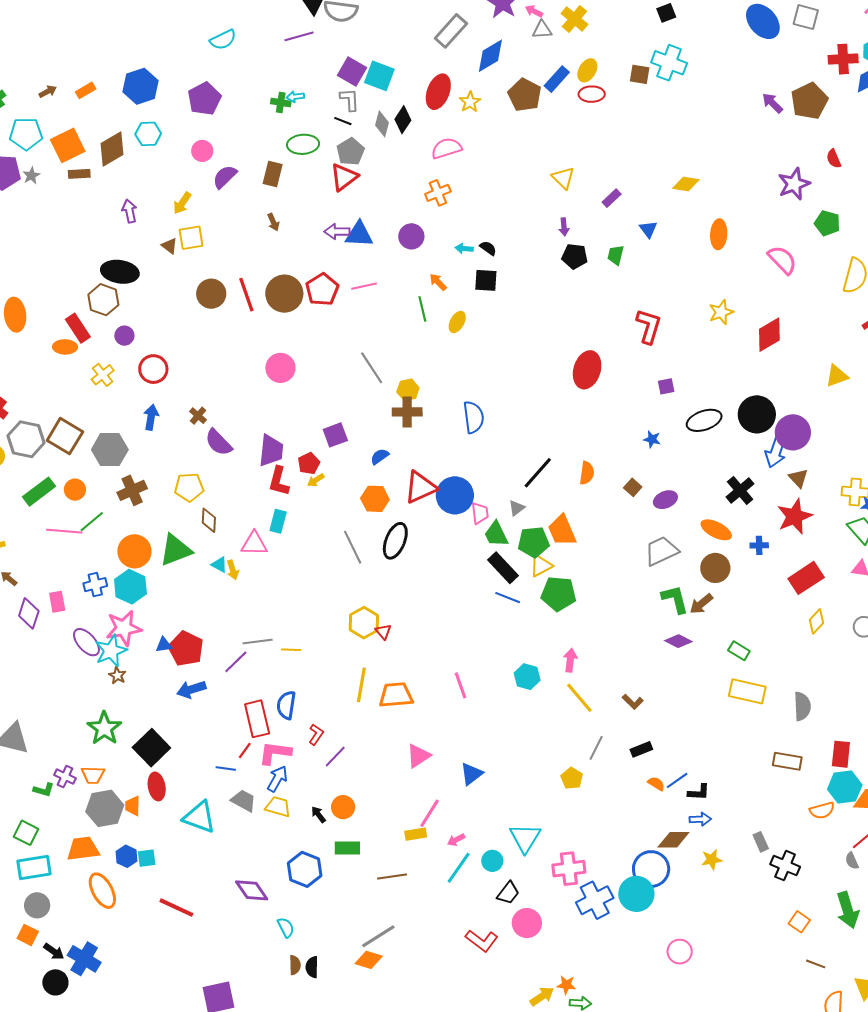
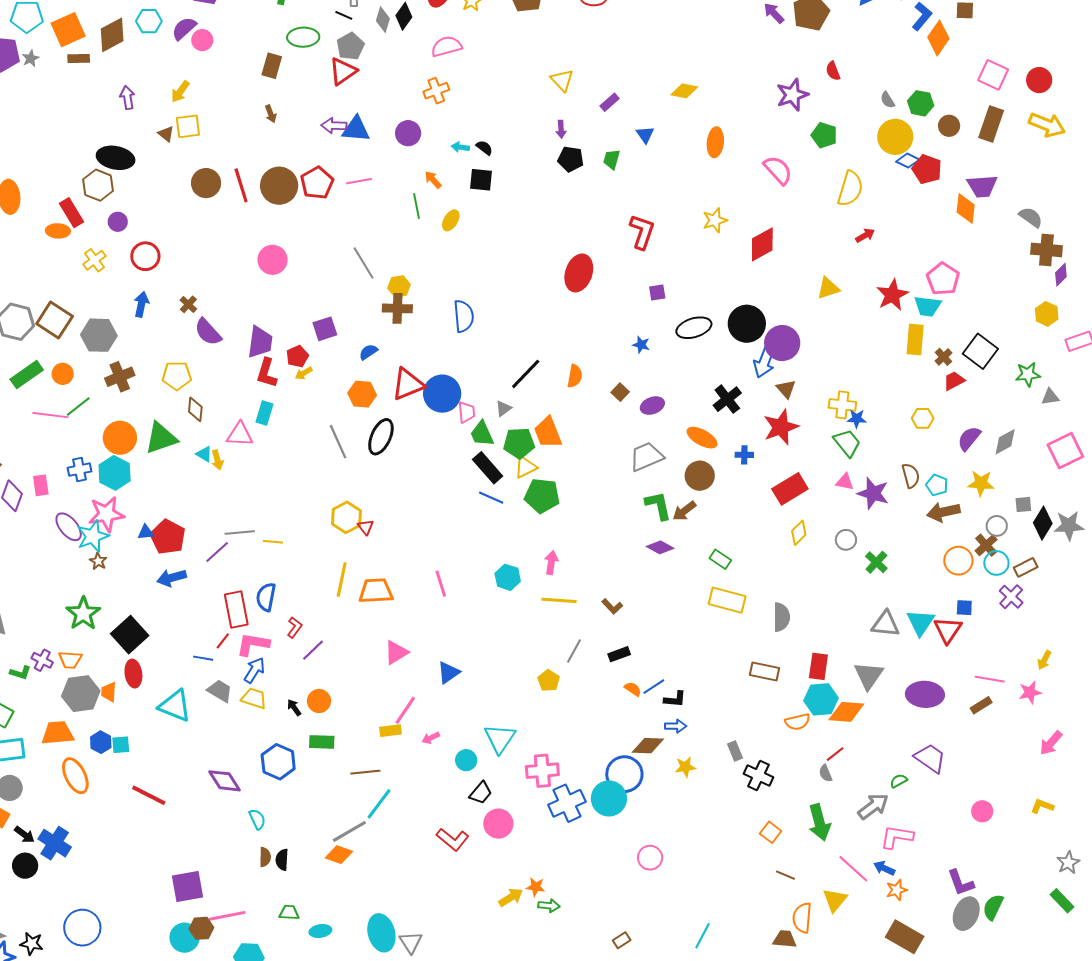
purple semicircle: (225, 177) -> (184, 28), moved
yellow line: (579, 698) -> (559, 600), turned -48
cyan line: (459, 868) -> (379, 804), moved

